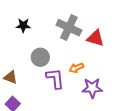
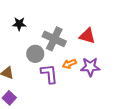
gray cross: (69, 28) -> (54, 39), moved
purple star: (92, 88) -> (90, 67), moved

